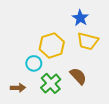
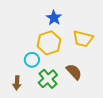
blue star: (80, 18) -> (54, 18), moved
brown arrow: (18, 88) -> (17, 83), turned 96

